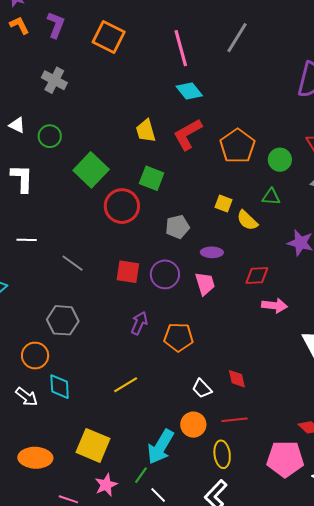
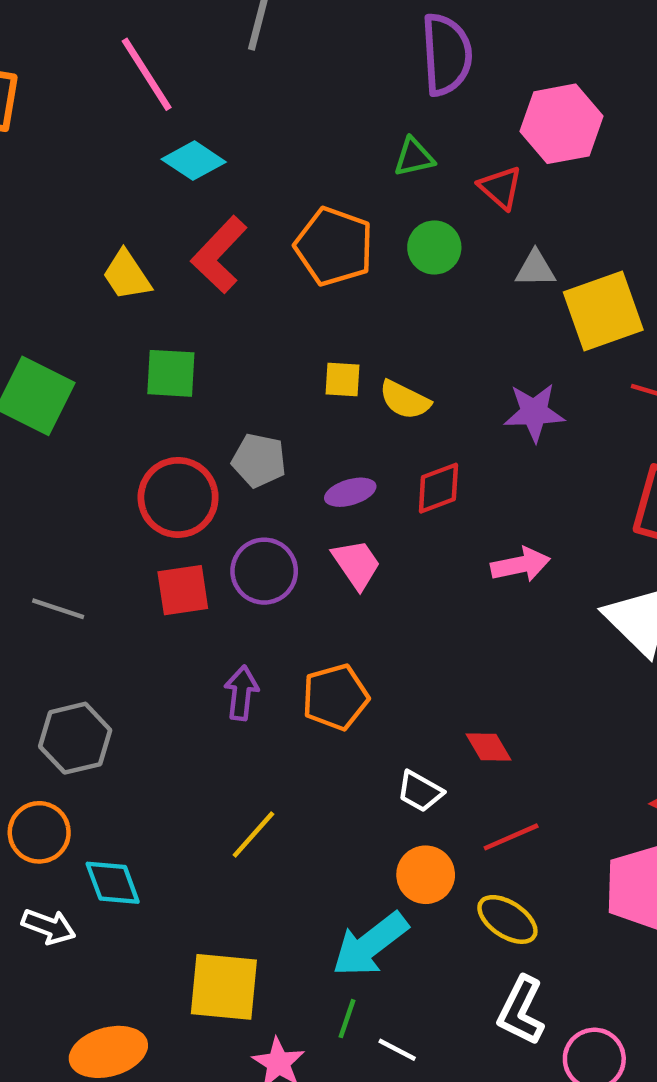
green triangle: (271, 197) -> (414, 157), moved
red circle: (122, 206) -> (178, 497), moved
gray pentagon: (177, 227) -> (259, 460), turned -30
red diamond: (257, 276) -> (438, 488), moved
cyan arrow: (161, 447) -> (370, 945), turned 39
yellow ellipse: (222, 454) -> (507, 919), turned -32

